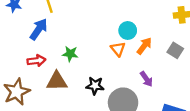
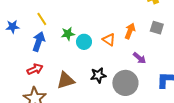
cyan circle: (128, 30) -> (84, 42), moved
green star: (70, 54) -> (68, 34), moved
red arrow: (36, 61) -> (35, 69), moved

